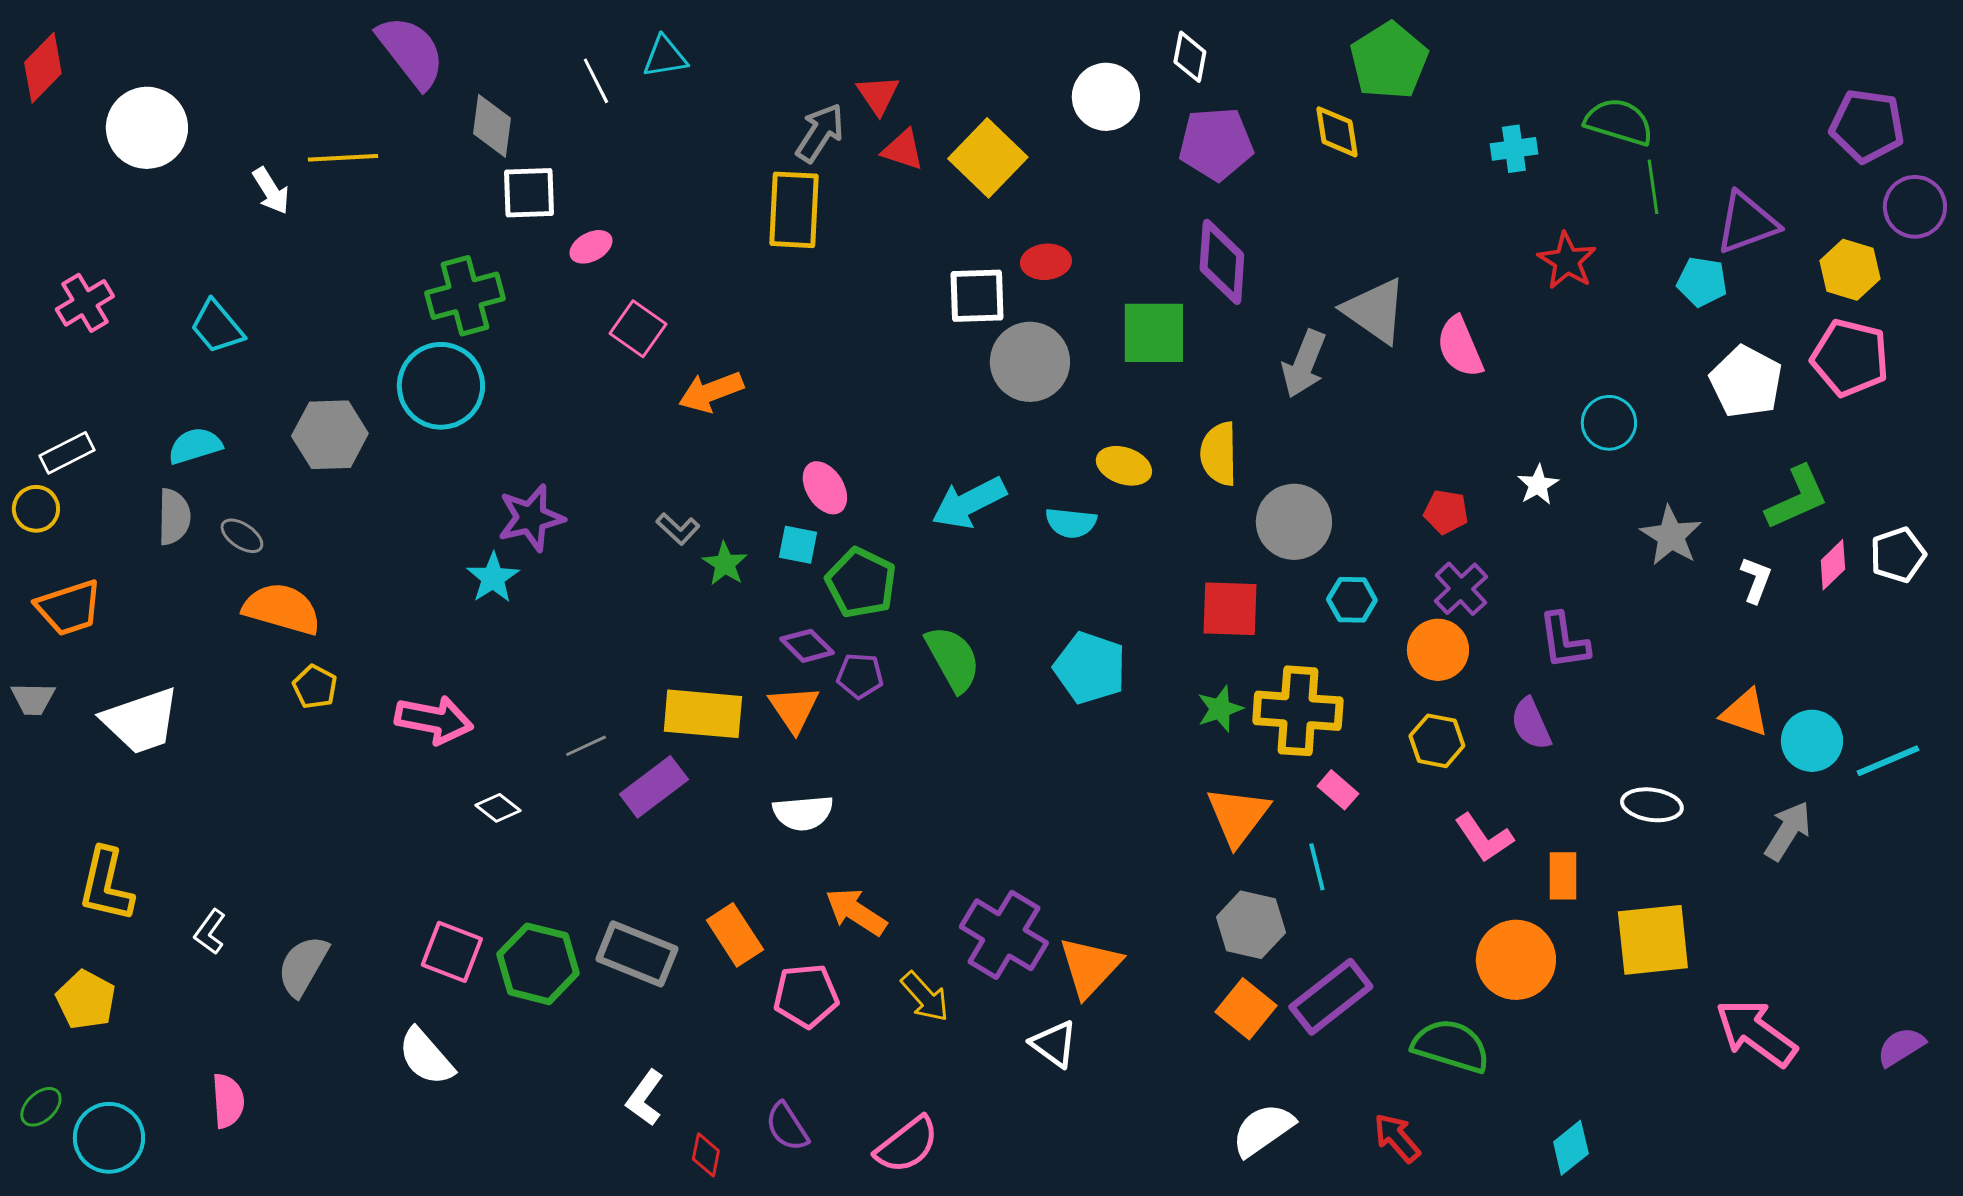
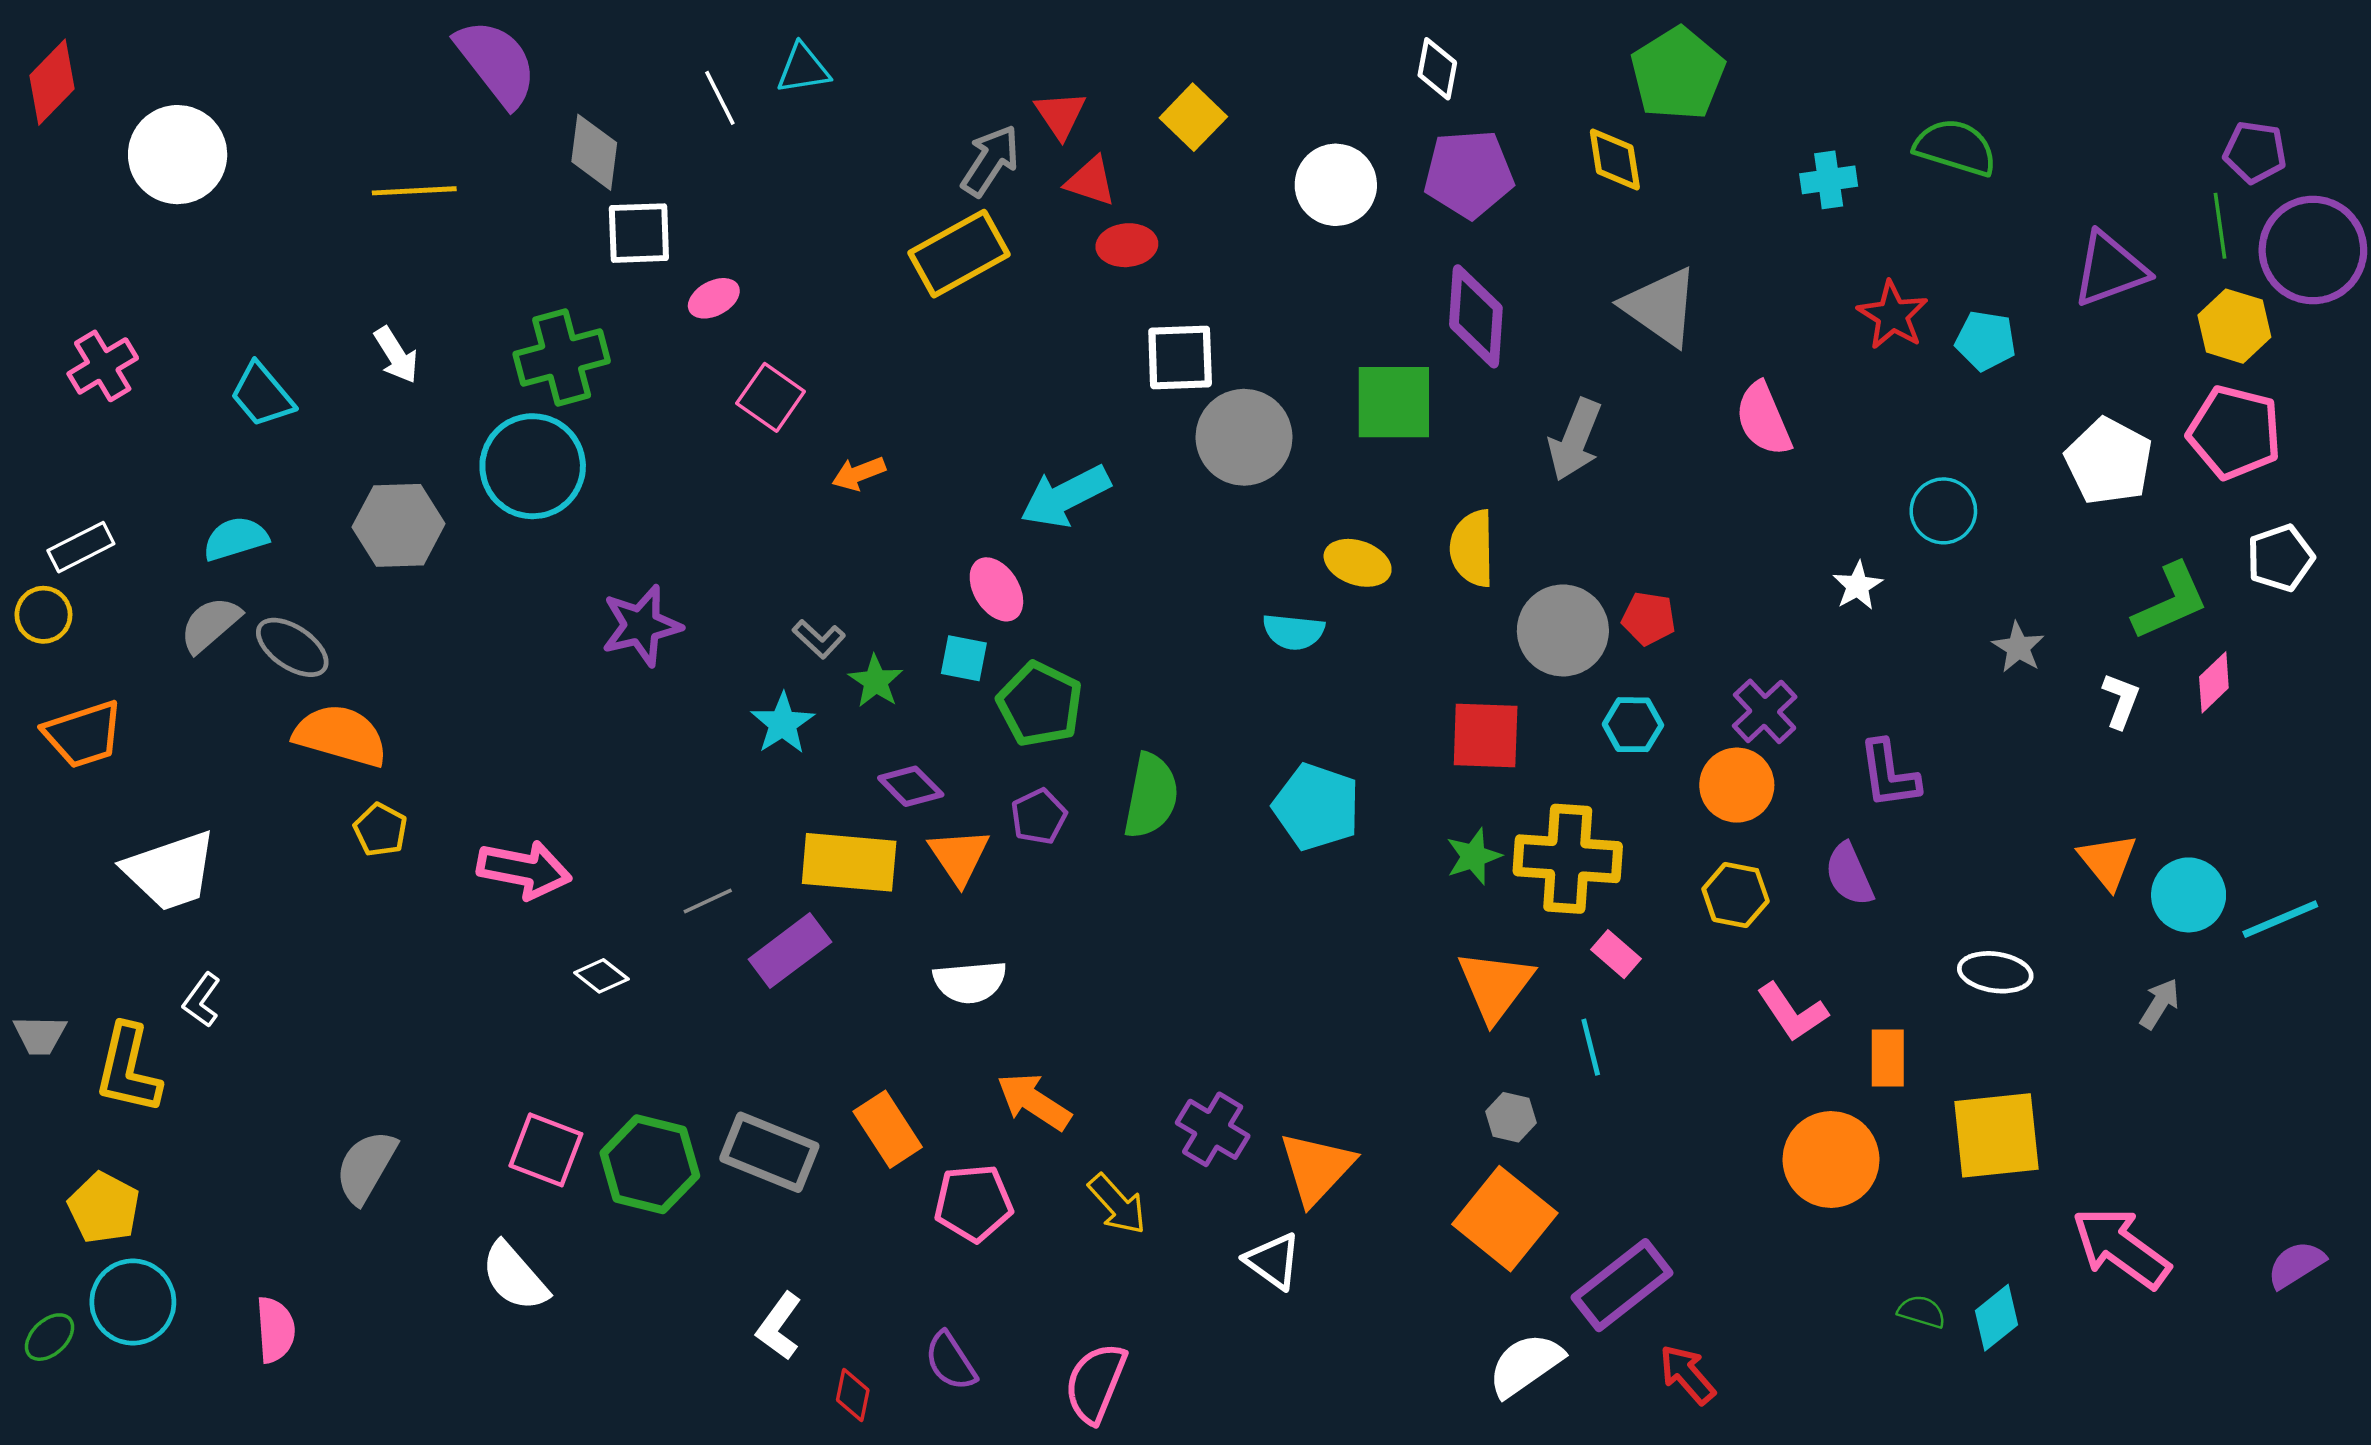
white circle: (1106, 97) -> (1336, 185), moved
purple pentagon: (1867, 126) -> (2255, 152), size x0.7
yellow square: (988, 158) -> (1193, 117), moved, size x0.7
green line: (1653, 187) -> (2220, 226), moved
white arrow: (271, 191) -> (396, 355), moved
purple circle: (1915, 207) -> (2313, 250), size x1.4
yellow rectangle: (794, 210) -> (959, 254), turned 58
red ellipse: (1046, 262) -> (1127, 245), moved
cyan pentagon: (1702, 282) -> (1986, 341), moved
gray triangle: (1375, 311) -> (1661, 307), moved
orange arrow: (711, 392) -> (859, 473), size x0.7
cyan arrow: (969, 503) -> (1065, 496), moved
red pentagon: (1446, 512) -> (1649, 618), moved
gray semicircle: (174, 517) -> (210, 624), turned -132
gray ellipse: (242, 536) -> (292, 647), size x1.4
gray star: (1671, 536) -> (2018, 647), size x0.7
white pentagon: (1898, 555) -> (2280, 558), moved
cyan star: (493, 578) -> (783, 723), moved
purple diamond: (807, 646) -> (911, 786), moved
green semicircle: (953, 659) -> (1151, 796), turned 40
purple pentagon: (860, 676) -> (1039, 816), turned -30
gray trapezoid: (33, 699) -> (40, 1035), moved
orange triangle: (1745, 713) -> (2108, 861), turned 32
gray arrow: (1788, 831) -> (2160, 1004), size x0.7
gray hexagon: (1251, 925) -> (1511, 1117), size x0.6
white L-shape: (210, 932) -> (202, 1000), moved
purple cross: (1004, 935) -> (1213, 1129), size x0.7
purple rectangle: (1331, 997) -> (1622, 1285), moved
orange square: (1246, 1009) -> (1505, 1219), size x1.4
green semicircle: (1451, 1046) -> (1922, 1312), moved, size x0.5
cyan circle: (109, 1138) -> (133, 1302), moved
pink semicircle: (907, 1145) -> (1095, 1383), turned 150
cyan diamond: (1571, 1148) -> (1996, 1318), moved

